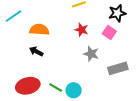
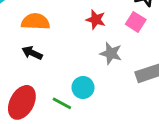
red ellipse: (28, 86) -> (22, 102), turned -45
cyan circle: (74, 90) -> (83, 88), moved

